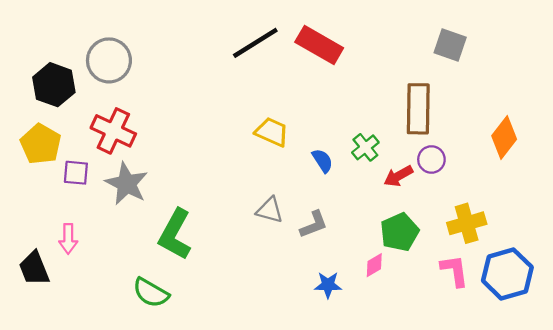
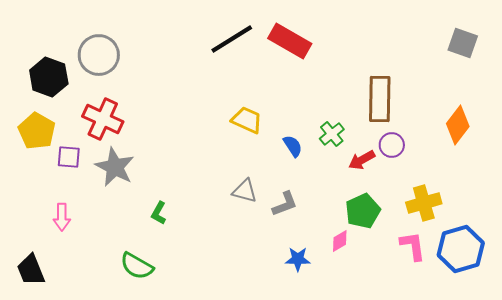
gray square: (450, 45) -> (463, 43), moved
green L-shape: (175, 234) -> (159, 213), size x0.5
black trapezoid: (34, 268) -> (31, 270), moved

